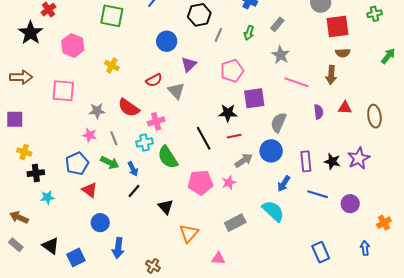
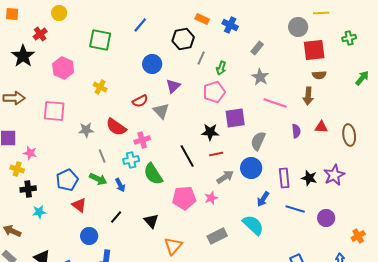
green arrow: (249, 33) -> (221, 68), moved
pink star: (90, 135) -> (30, 153), moved
black line: (134, 191) -> (116, 217), moved

